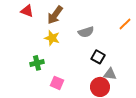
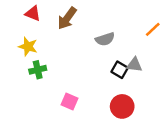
yellow star: (52, 38) -> (28, 47), moved
green cross: (37, 63) -> (38, 70), moved
gray triangle: (110, 74) -> (134, 65), moved

